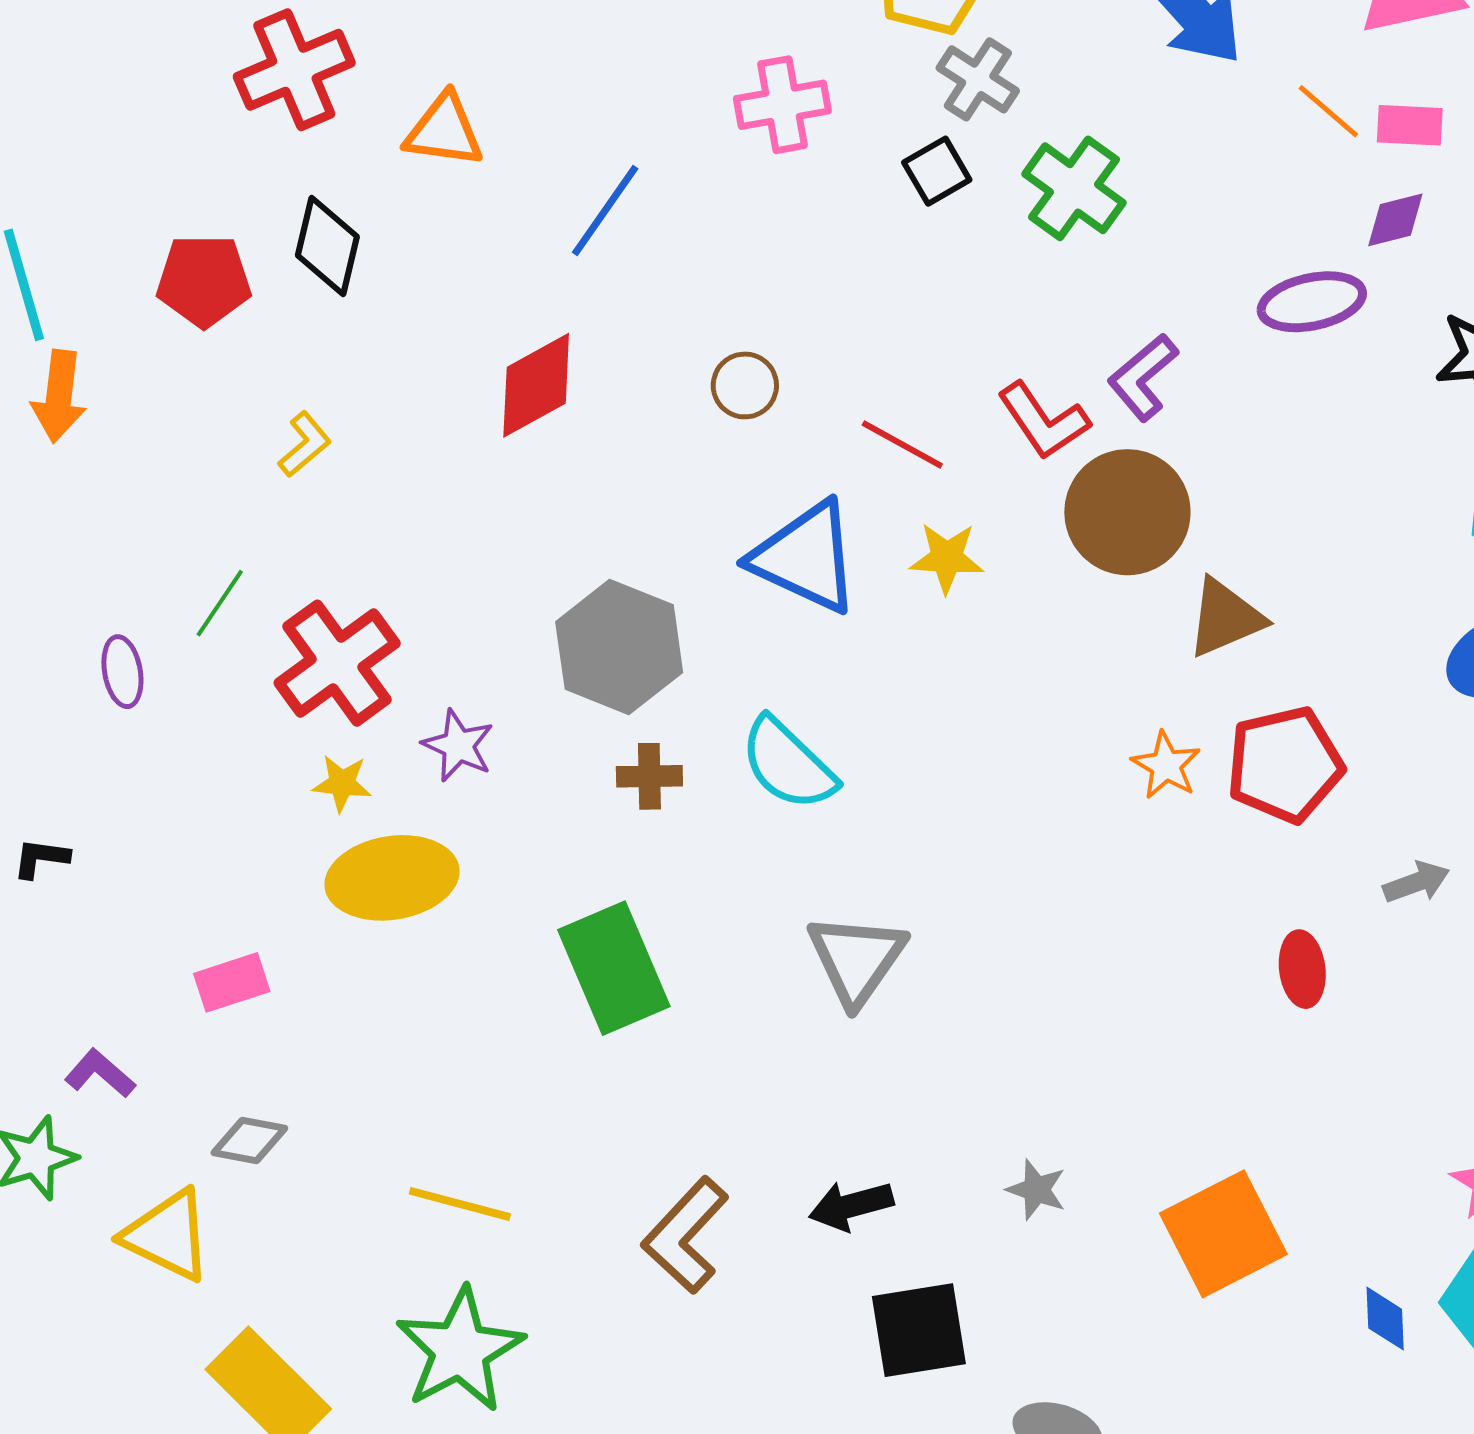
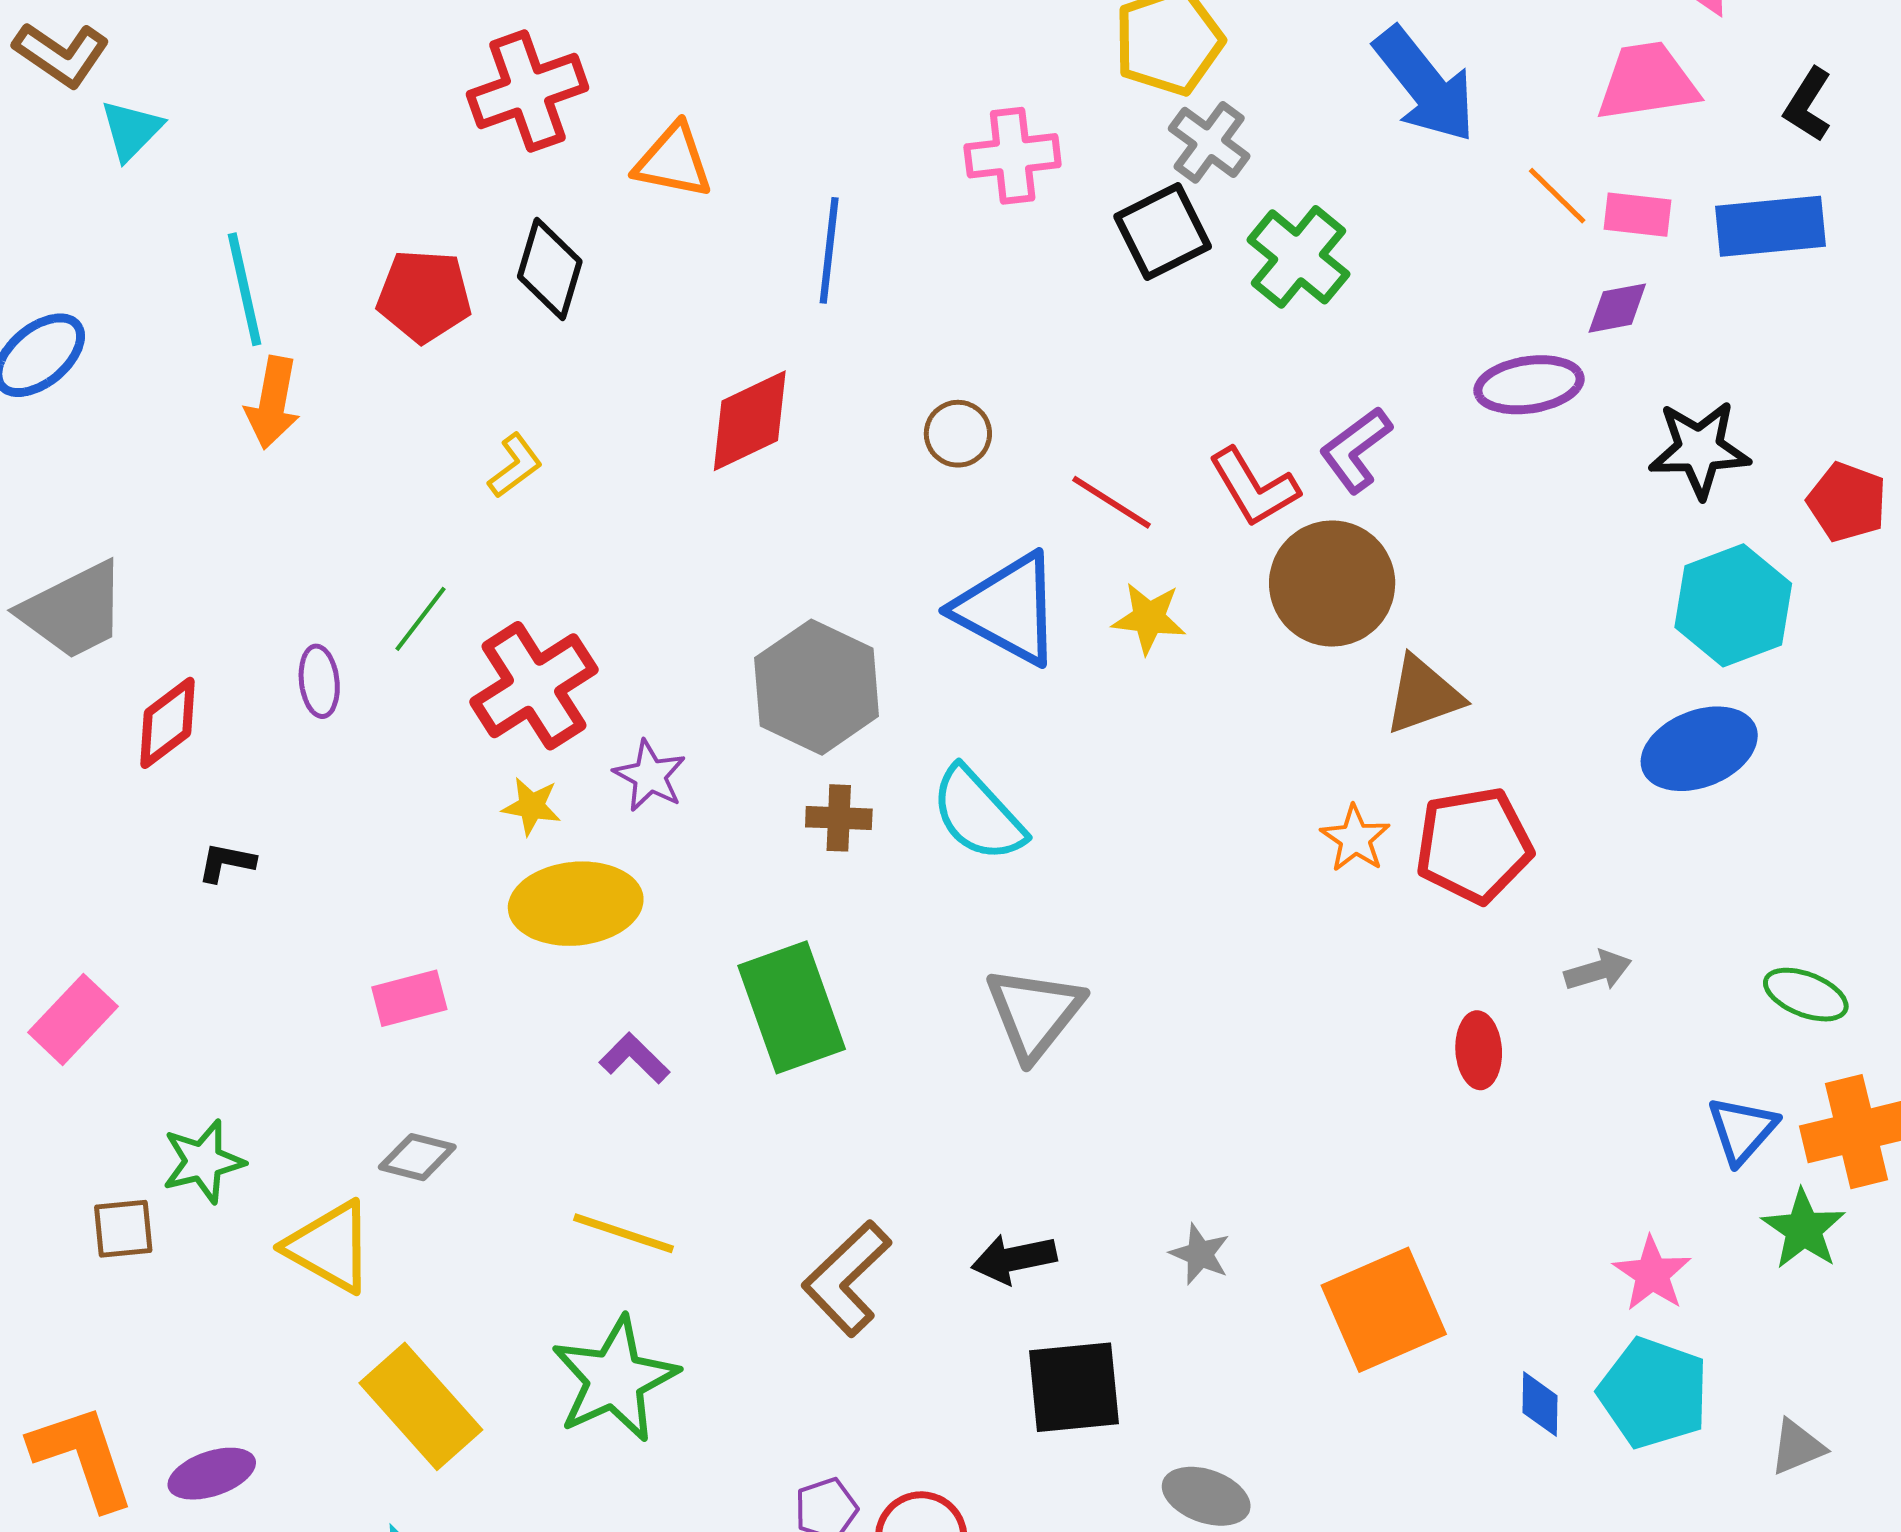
black square: (937, 171) -> (1163, 231), size x1.4
blue line: (605, 210) -> (829, 250), turned -32
purple L-shape: (100, 1073) -> (635, 1058), moved

